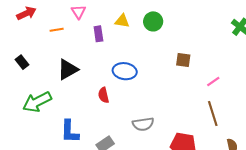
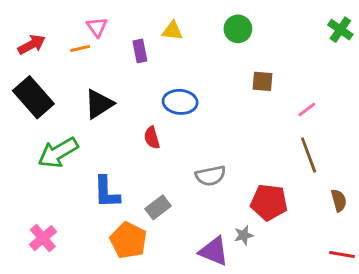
pink triangle: (79, 12) -> (97, 27), moved
red arrow: (26, 13) -> (32, 45), moved
green circle: (153, 21) -> (238, 29), moved
black rectangle: (22, 62) -> (33, 97), size x2.0

